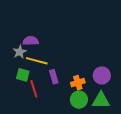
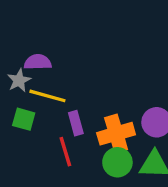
orange cross: (78, 83) -> (116, 134), size x1.5
red line: (34, 89) -> (65, 152), moved

